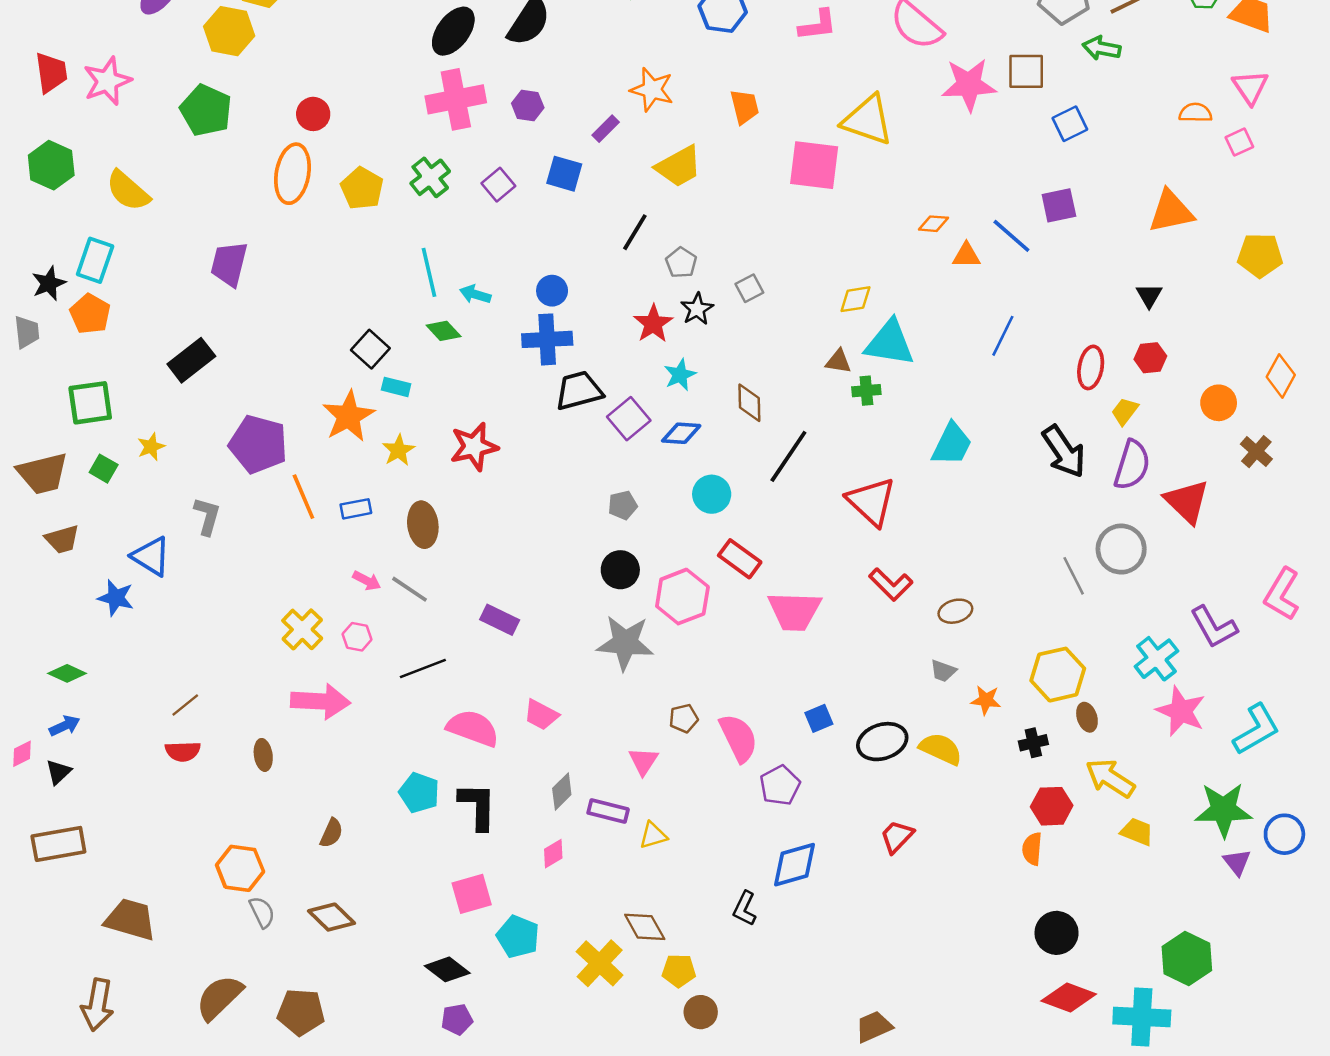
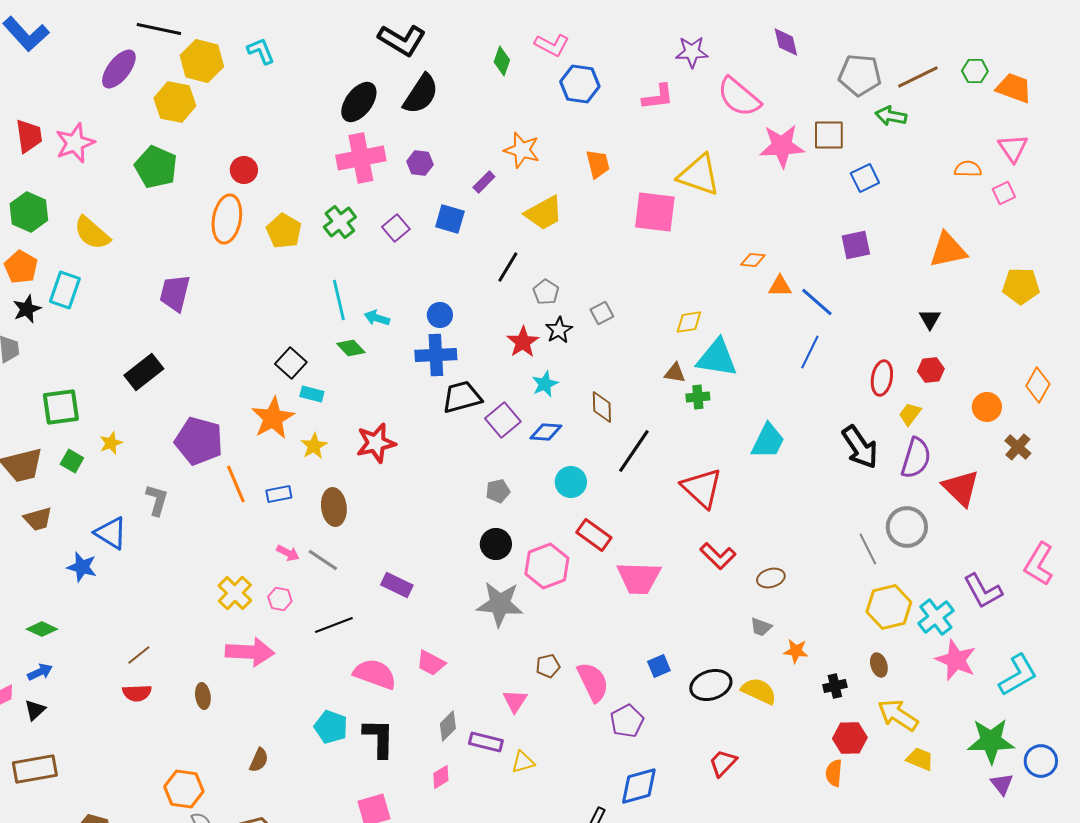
blue line: (1011, 236) -> (817, 302), moved
orange pentagon: (90, 314) -> (21, 267), moved
yellow hexagon: (1058, 675) -> (889, 607), moved

